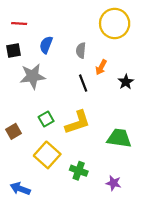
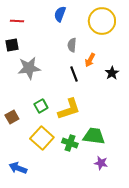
blue semicircle: (46, 45) -> (60, 14), moved
green trapezoid: (119, 138) -> (94, 136), moved
green cross: (79, 171) -> (70, 143), moved

